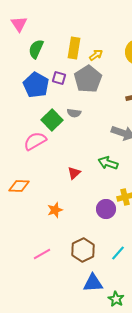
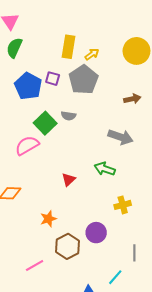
green semicircle: (36, 49) -> (14, 48), moved
purple circle: (106, 209) -> (96, 233), moved
brown hexagon: (83, 250) -> (67, 246), moved
cyan line: (118, 253) -> (115, 277), moved

